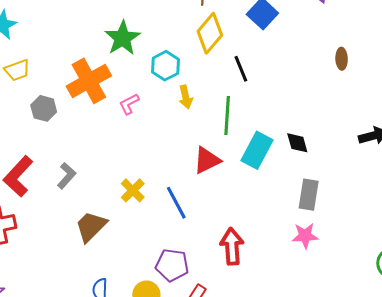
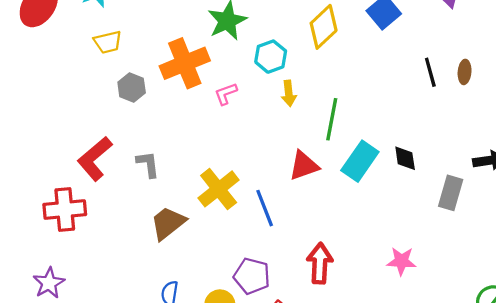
black line: (241, 69) -> (430, 72), moved
gray L-shape: (67, 176) -> (148, 164), turned -56
yellow cross: (133, 190) -> (219, 189), size x1.5
gray rectangle: (309, 195) -> (451, 193), moved

